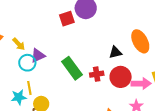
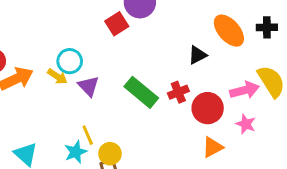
purple triangle: (38, 56) -> (89, 86), turned -35
cyan circle: (27, 63) -> (70, 61), moved
red circle: (121, 77) -> (208, 108), moved

